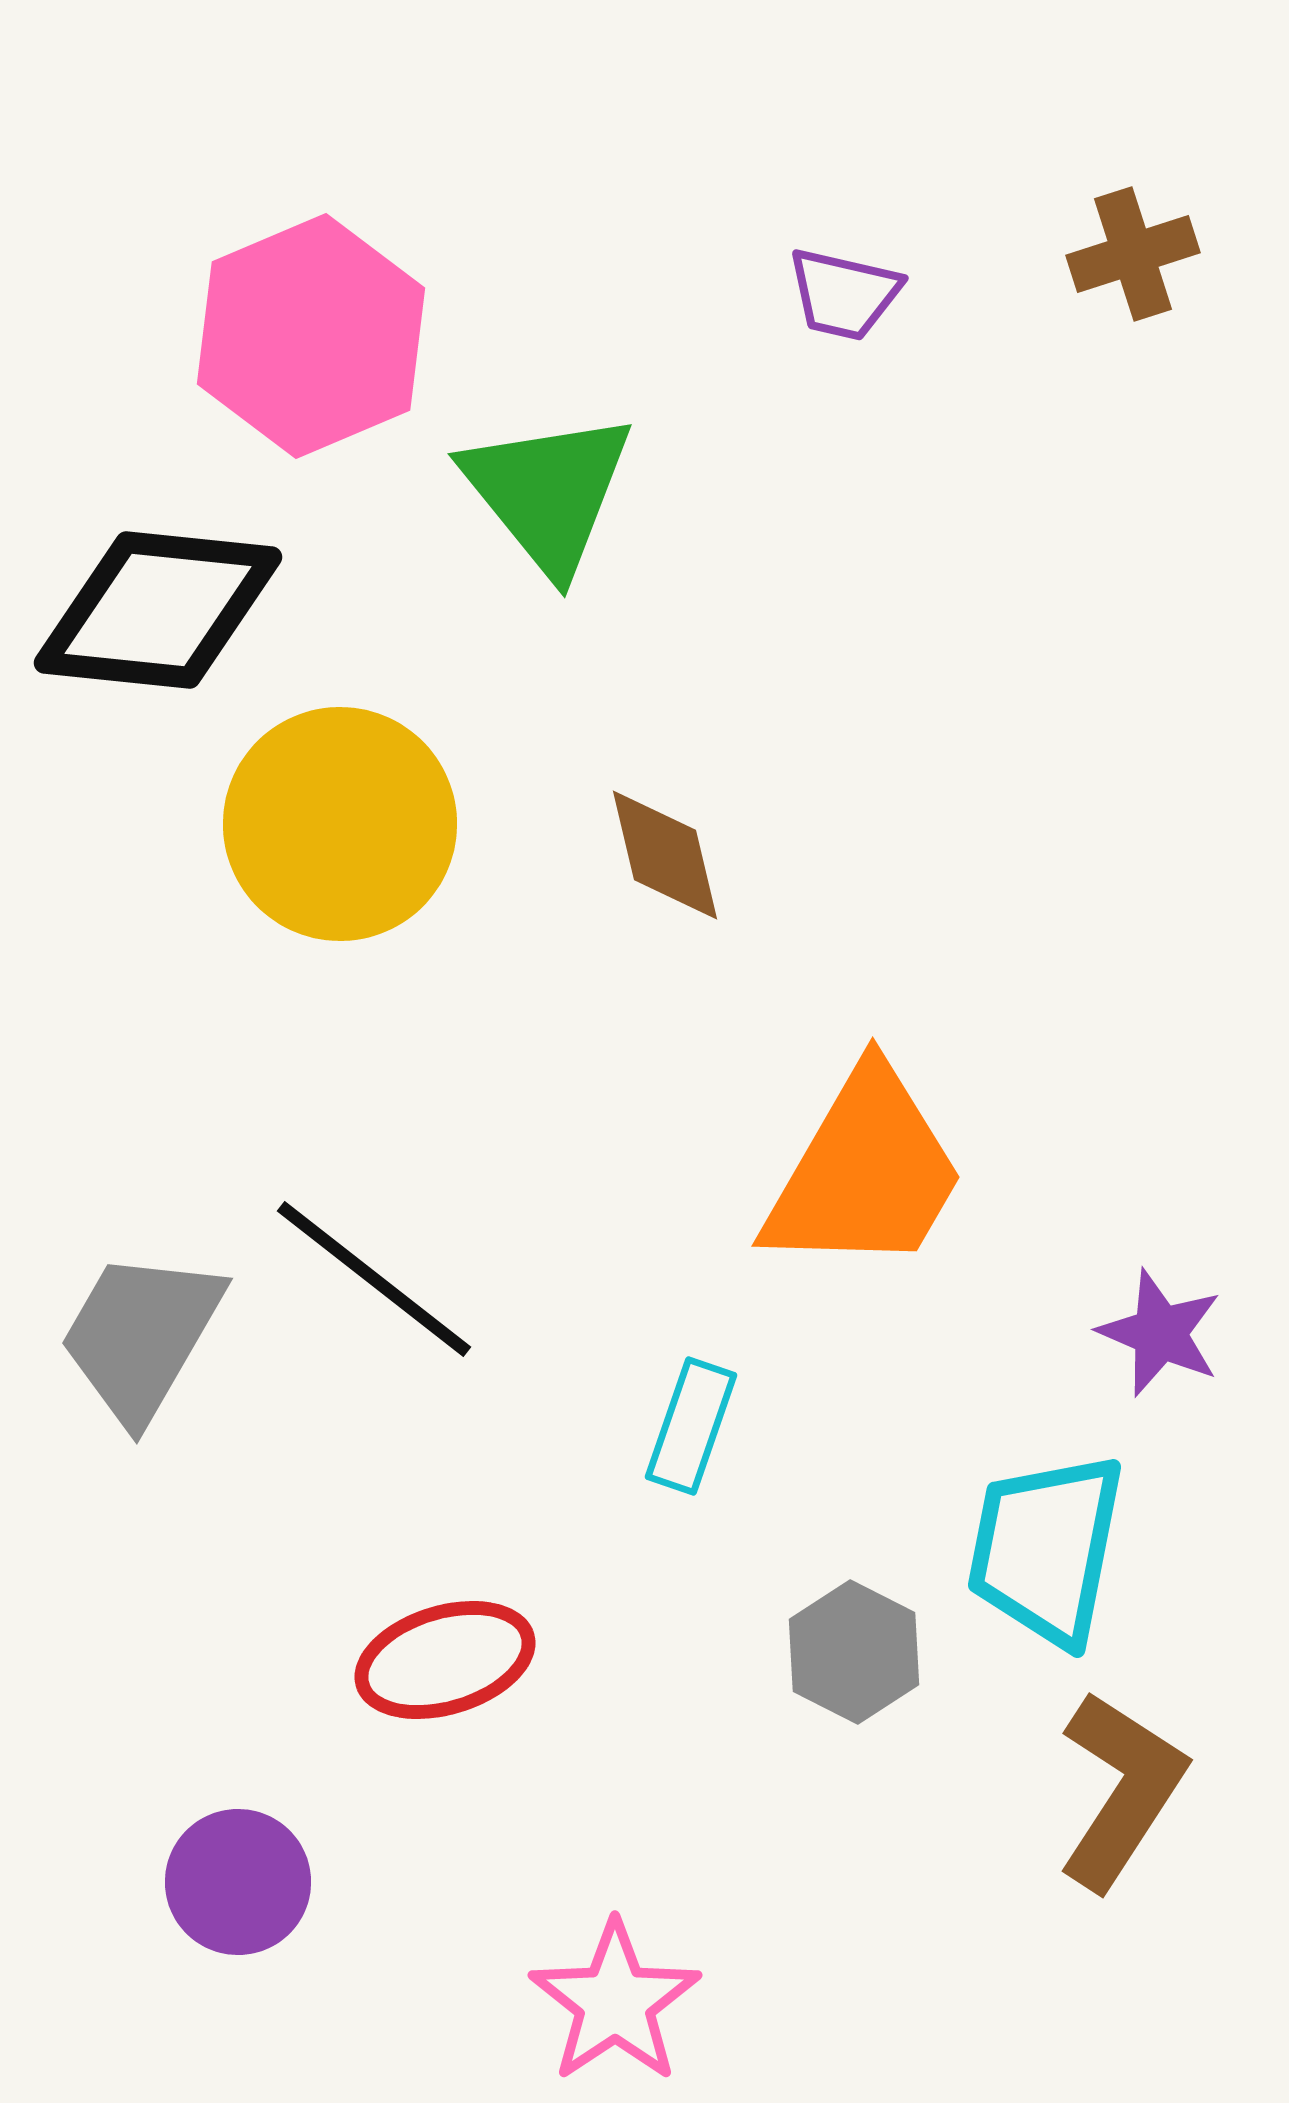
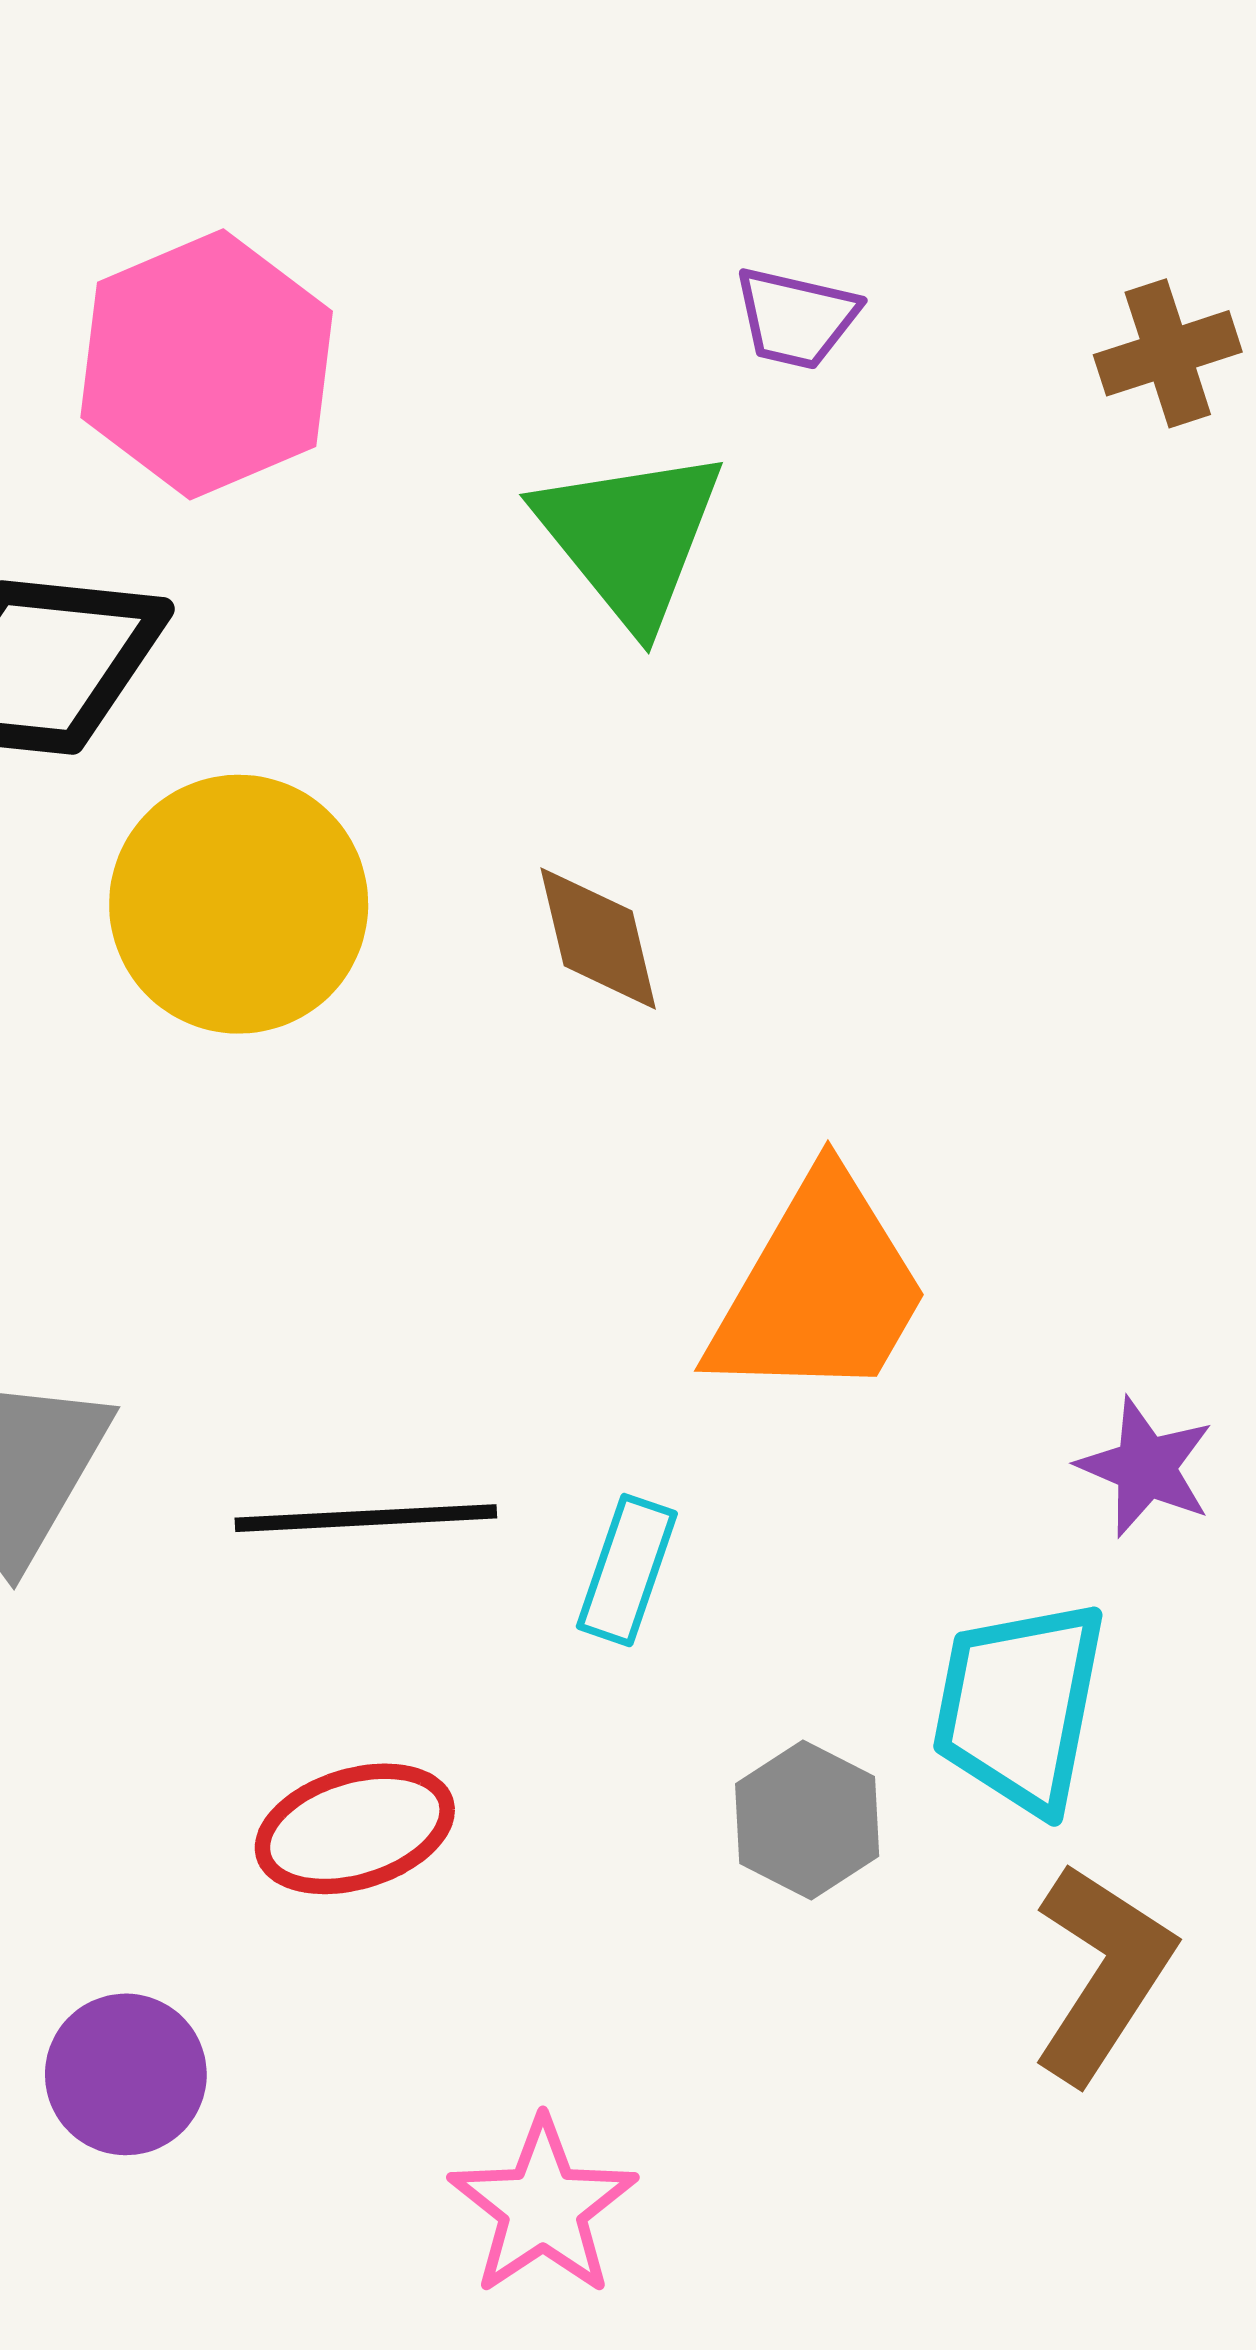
brown cross: (1133, 254) -> (1168, 353), moved
green triangle: (548, 492) -> (630, 537), moved
black line: (374, 1279) -> (366, 1518), moved, turned -41

